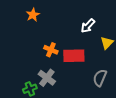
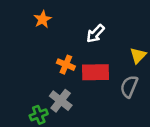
white arrow: (88, 26) -> (95, 34), moved
gray semicircle: (100, 78) -> (129, 86), moved

